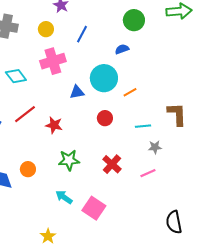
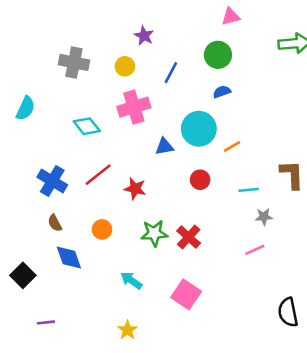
green circle: (134, 20) -> (218, 55), moved
red cross: (112, 164) -> (189, 237), moved
orange circle: (28, 169) -> (102, 229), moved
cyan arrow: (64, 197) -> (131, 280), moved

